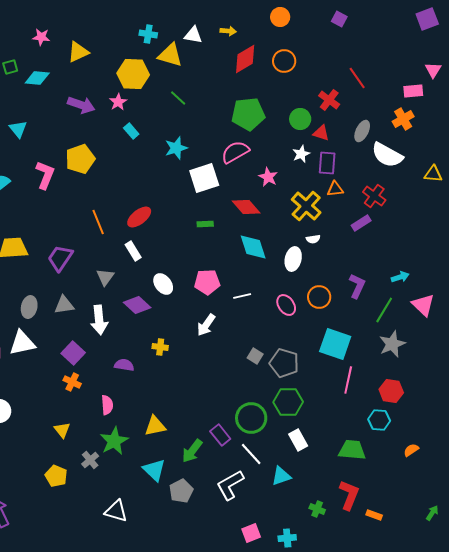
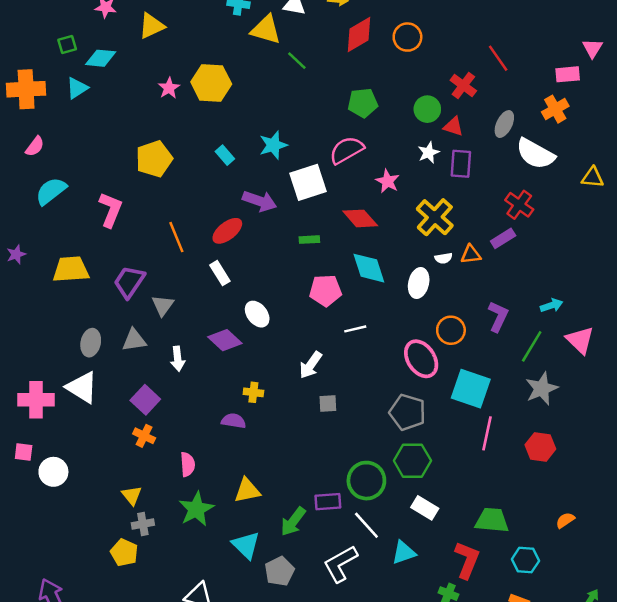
yellow hexagon: (133, 74) -> (211, 83), moved
green line: (178, 98) -> (297, 61), moved
pink star: (118, 102) -> (169, 88), moved
purple arrow: (81, 105) -> (260, 201), moved
green pentagon: (248, 114) -> (363, 103), size x0.7
cyan triangle: (18, 129) -> (77, 88), moved, turned 36
cyan rectangle: (131, 131) -> (225, 155), moved
pink L-shape: (45, 175) -> (111, 210), moved
orange triangle: (335, 189) -> (471, 254), moved
gray triangle: (105, 277) -> (163, 305), moved
pink pentagon: (207, 282) -> (325, 290), moved
pink ellipse: (286, 305) -> (421, 359), moved, size x1.4
white arrow: (99, 320) -> (178, 359), size x0.7
white triangle: (22, 343) -> (82, 387), turned 44
gray square: (255, 356) -> (328, 404), moved, turned -35
purple semicircle: (124, 365) -> (234, 421), moved
cyan hexagon: (379, 420) -> (525, 560), moved
purple rectangle: (220, 435) -> (328, 502), turned -55
white rectangle: (298, 440) -> (425, 508), turned -30
gray cross: (90, 460) -> (143, 524), moved, turned 30
red L-shape: (349, 495) -> (467, 560), moved

